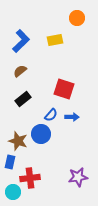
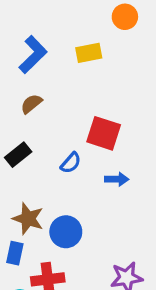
black rectangle: (23, 99) -> (18, 155), moved
blue semicircle: (51, 115) -> (71, 163), moved
blue circle: (41, 134) -> (66, 232), moved

